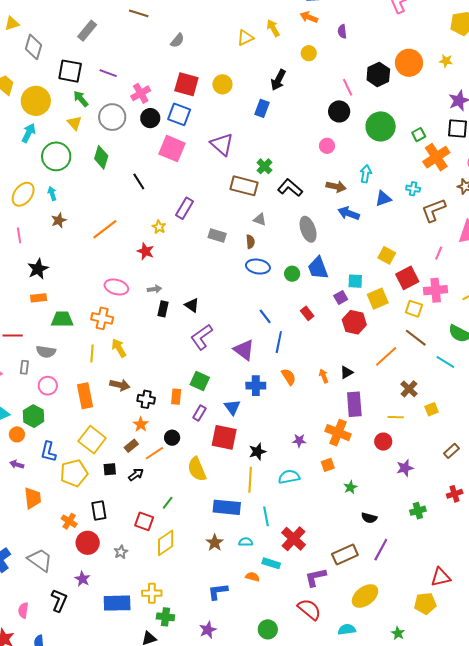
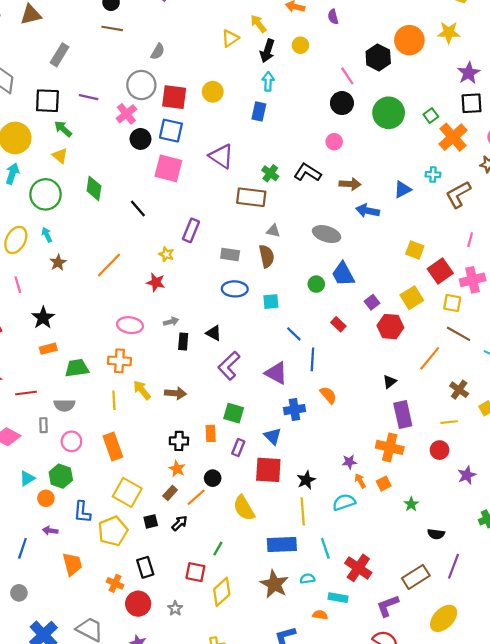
yellow star: (446, 61) -> (449, 32), size x1.5
black arrow: (278, 80) -> (267, 51), moved
gray circle: (112, 117) -> (141, 85), moved
cyan arrow: (366, 174) -> (268, 81), moved
black L-shape: (290, 188) -> (307, 172), moved
gray ellipse: (308, 229) -> (327, 234), turned -45
brown semicircle: (250, 242) -> (267, 256), size x1.5
blue ellipse: (258, 267) -> (235, 289), moved
cyan square: (355, 281) -> (271, 302), moved
orange arrow: (324, 376) -> (360, 481), moved
brown arrow: (120, 385) -> (175, 393), moved
brown star: (215, 543) -> (274, 584), size x1.5

